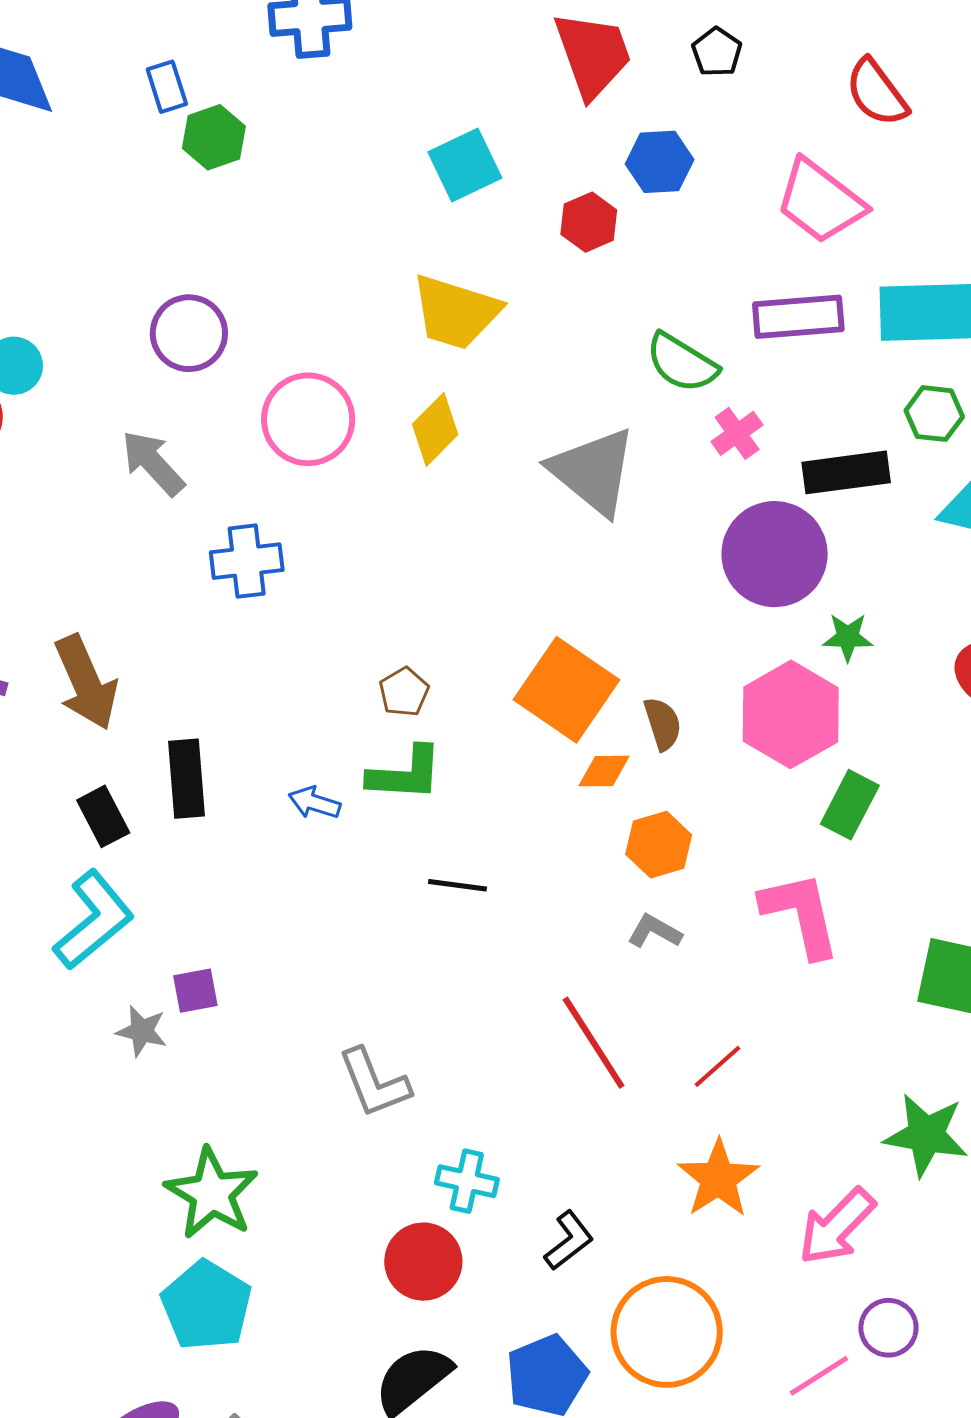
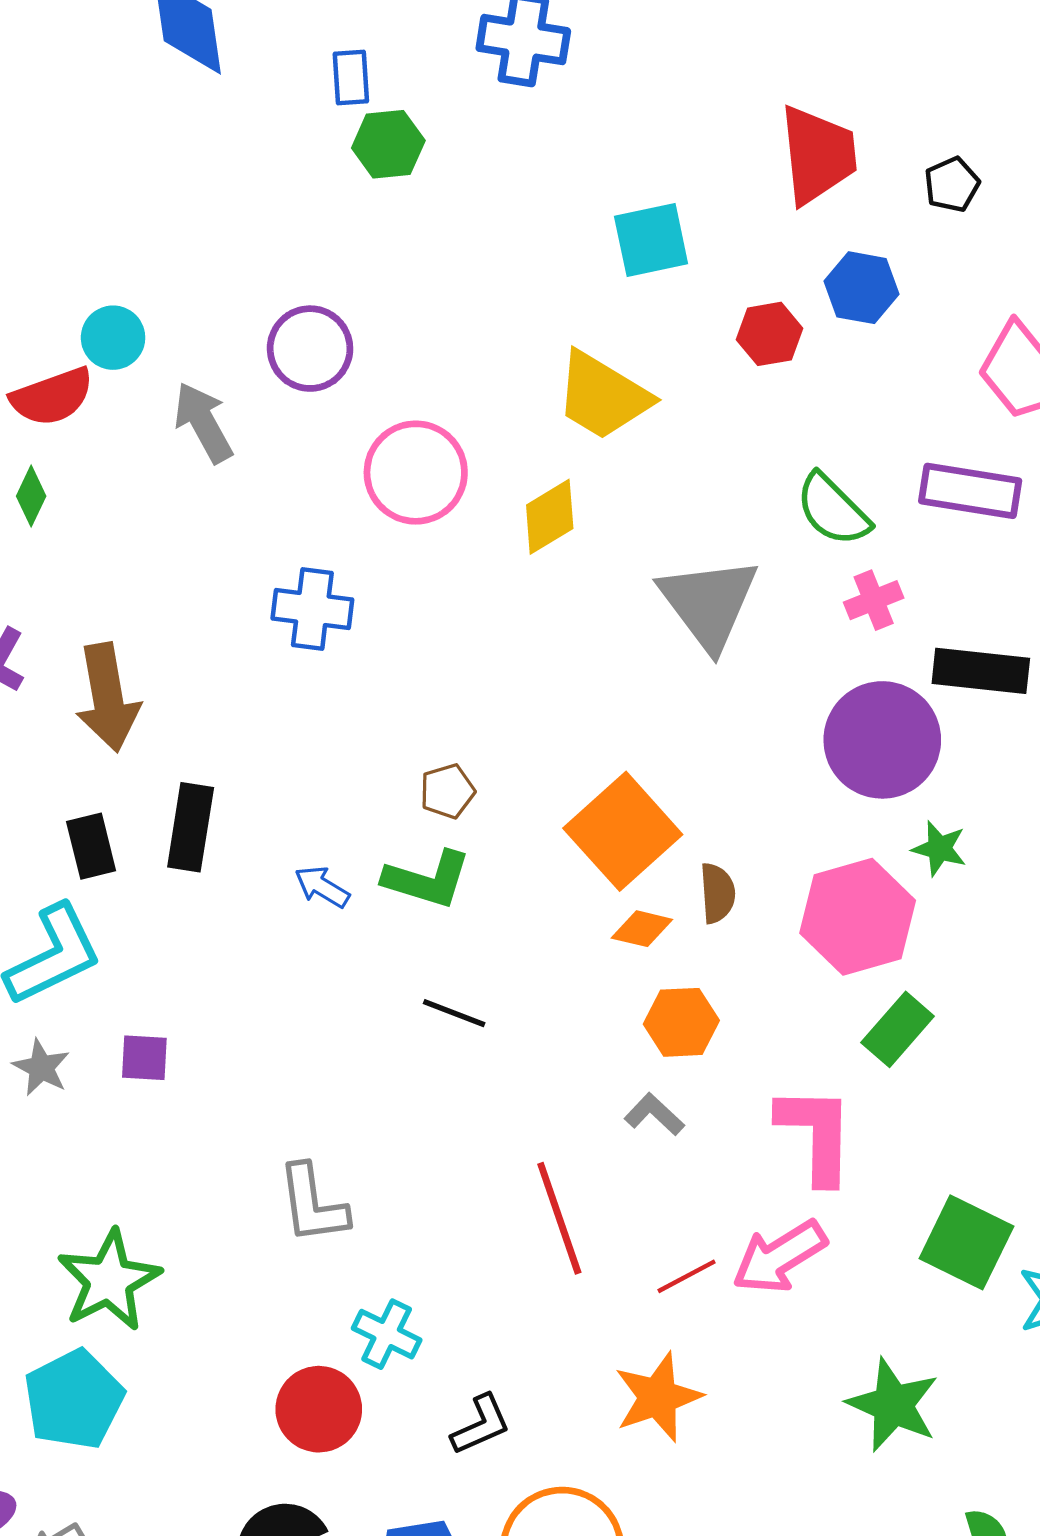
gray arrow: (153, 463) -> (203, 422), moved
gray star: (142, 1031) -> (41, 1067), moved
pink arrow: (837, 1226) -> (779, 1257), moved

